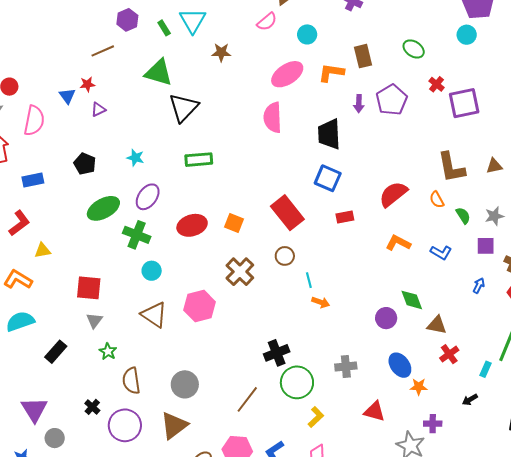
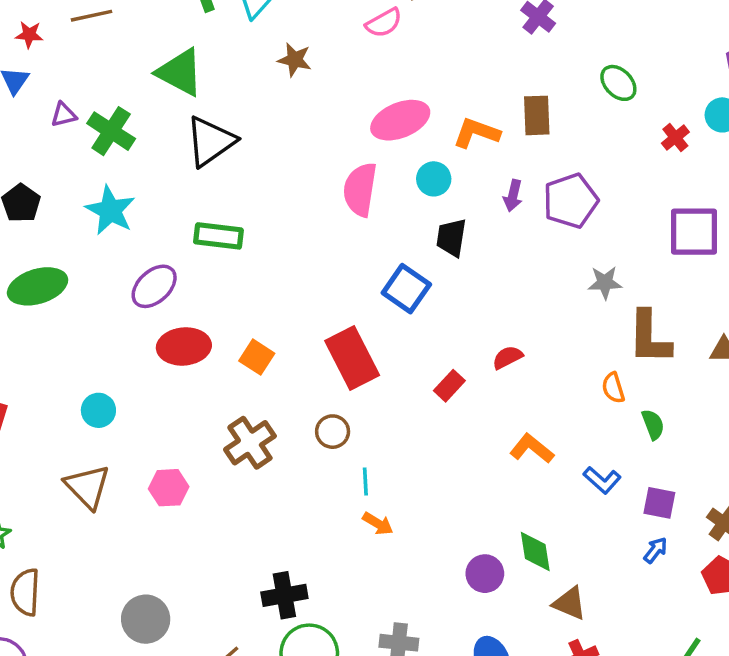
cyan circle: (307, 34) -> (434, 179), moved
green ellipse: (414, 49) -> (618, 83), moved
red star: (87, 84) -> (29, 35), moved
red cross: (437, 84) -> (675, 138), moved
black trapezoid: (329, 134) -> (451, 238), size x0.7
cyan star: (135, 158) -> (110, 210), size x1.6
blue square: (328, 178) -> (406, 289), moved
red semicircle: (393, 194) -> (507, 357), moved, size x0.6
purple ellipse: (148, 197) -> (154, 286), moved
gray star: (494, 216) -> (605, 283), moved
red rectangle: (345, 217) -> (449, 386), turned -48
green cross: (137, 235) -> (111, 131), moved
purple square: (486, 246) -> (659, 503), moved
pink hexagon: (200, 306) -> (169, 488), size x0.7
gray circle: (185, 384) -> (146, 619), moved

